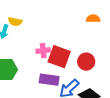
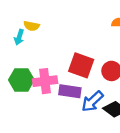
pink cross: (43, 51) -> (45, 81), moved, size x1.5

